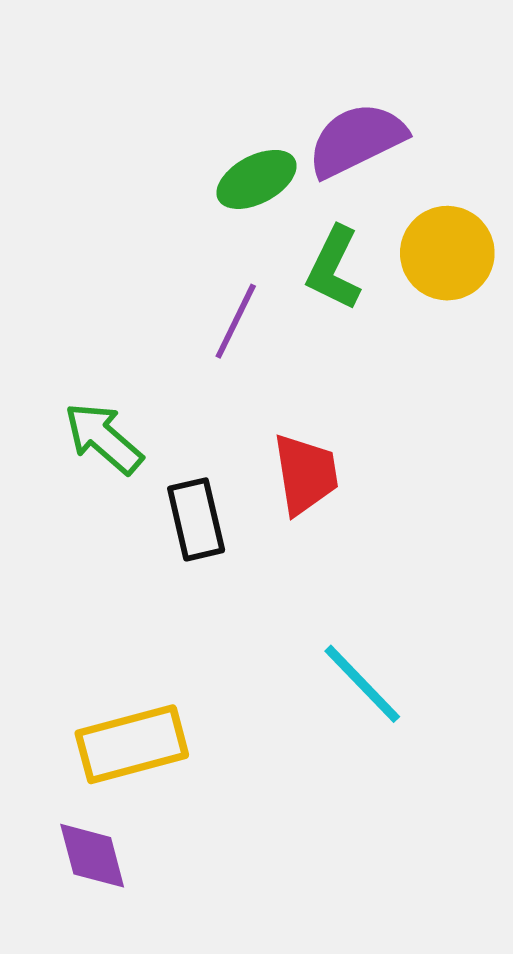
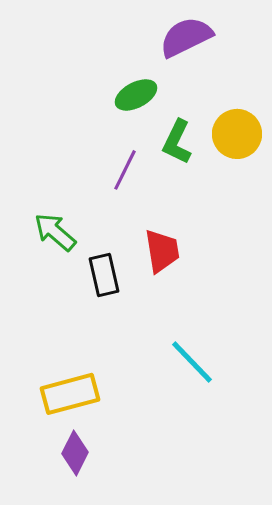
purple semicircle: (357, 140) -> (186, 37), moved
purple diamond: (92, 856) -> (75, 453), moved, turned 42

